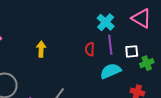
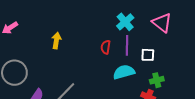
green cross: (147, 63) -> (157, 80), moved

